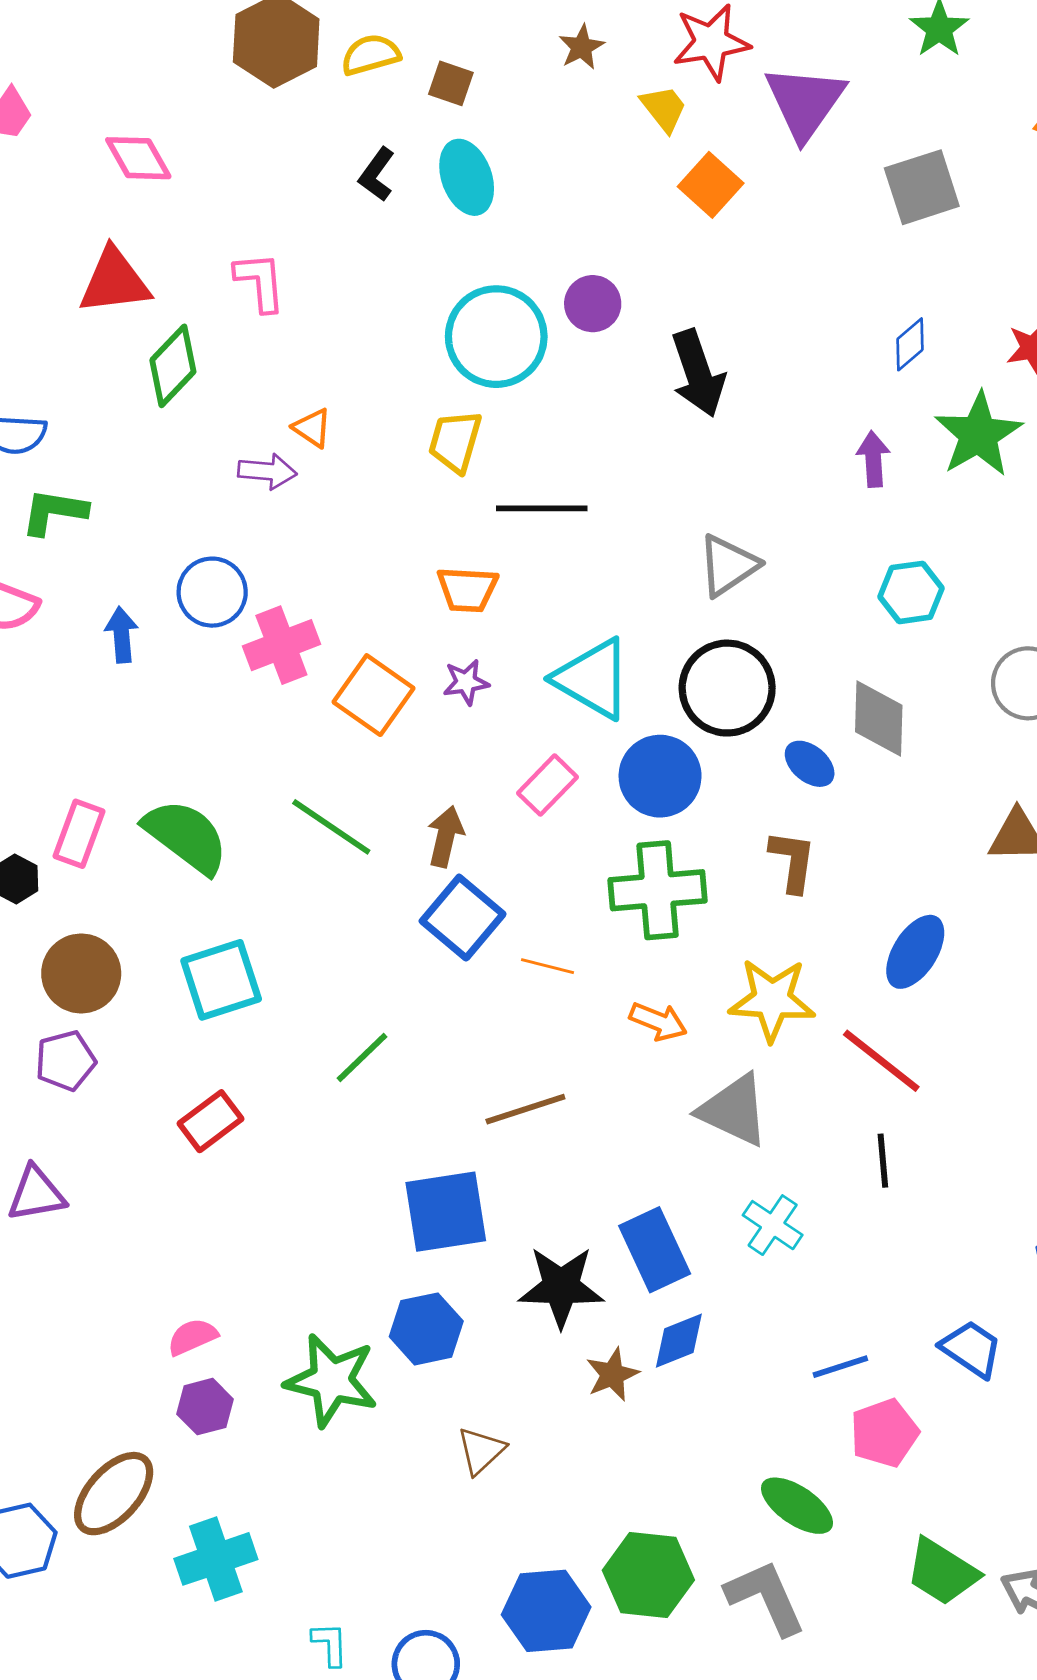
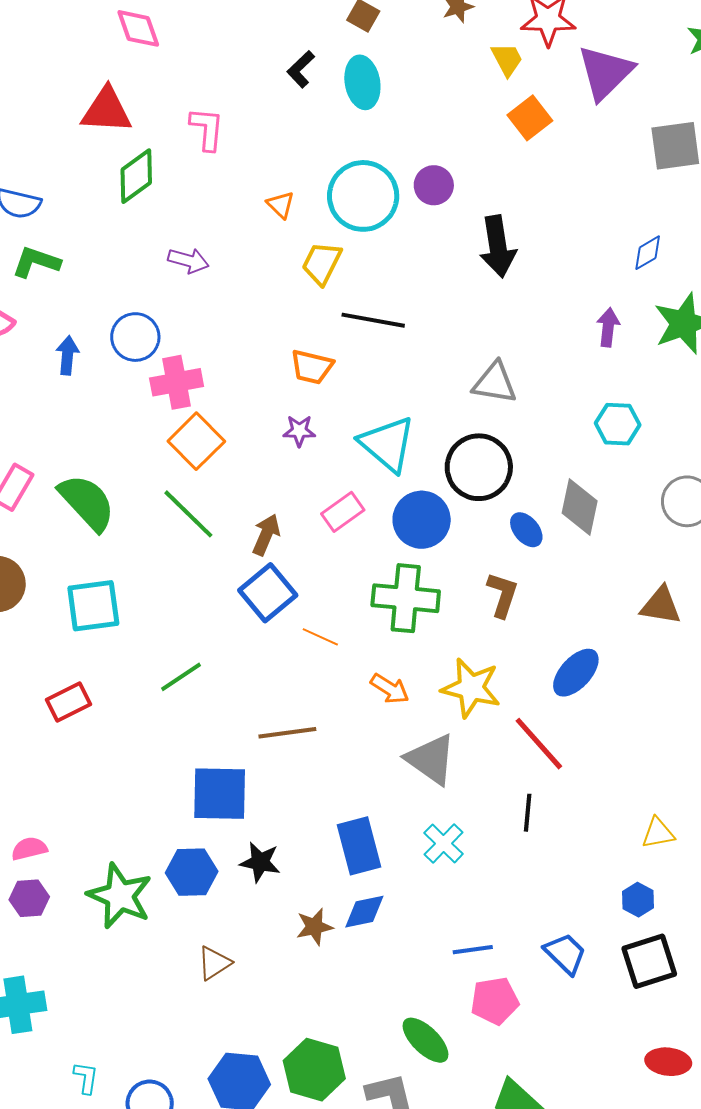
orange triangle: (312, 428) -> (281, 205), moved
gray triangle: (728, 565) -> (495, 383), turned 33
orange square: (373, 695) -> (196, 441), moved
black star: (561, 1287) -> (260, 862), moved, size x0.7

